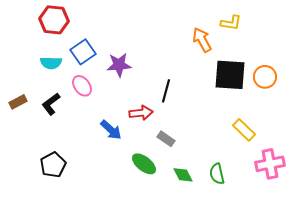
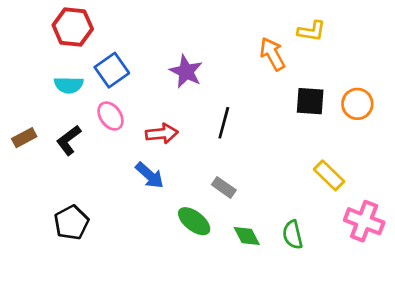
purple star: (119, 65) -> (186, 71), moved, turned 30
black square: (230, 75) -> (310, 101), size x0.7
red arrow: (141, 113) -> (162, 134), moved
pink cross: (270, 164) -> (364, 221), turned 32

